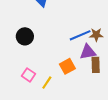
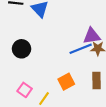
purple triangle: (88, 52) -> (92, 36), moved

